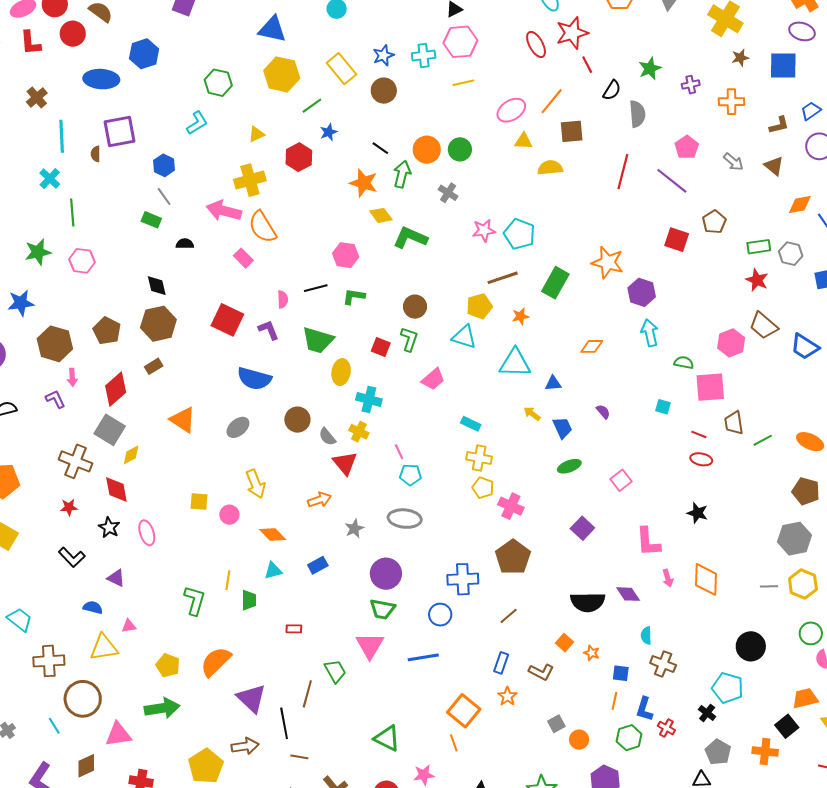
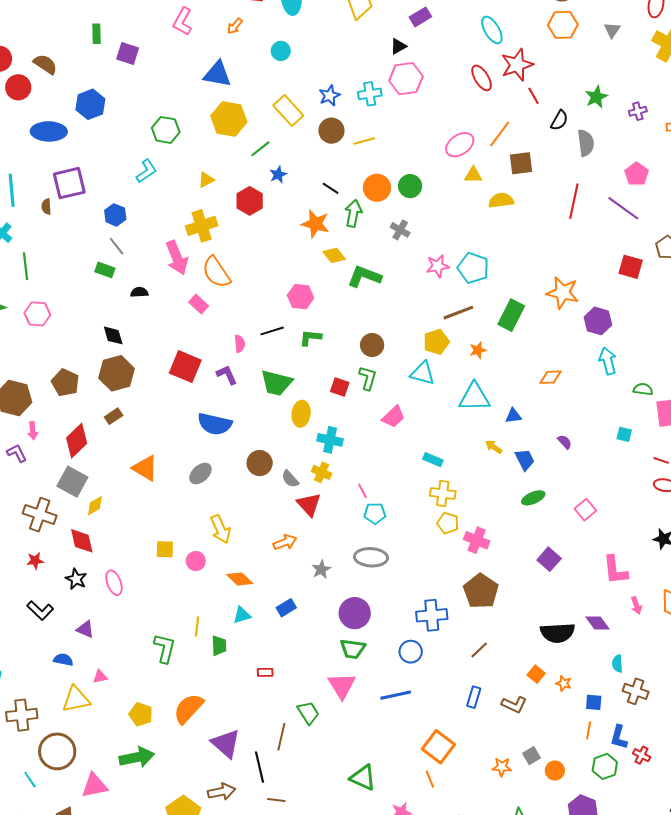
yellow line: (463, 83) -> (364, 141), moved
pink arrow: (224, 211) -> (177, 258), turned -124
orange star: (507, 696) -> (502, 767), moved, turned -30

